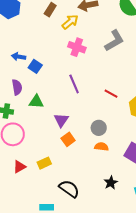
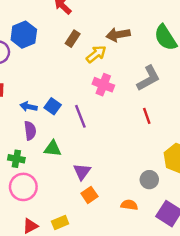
blue arrow: (19, 57) -> (29, 107), moved
purple line: (74, 84) -> (80, 116), moved
red line: (111, 94) -> (147, 116), moved, turned 40
gray circle: (99, 128) -> (149, 180), moved

